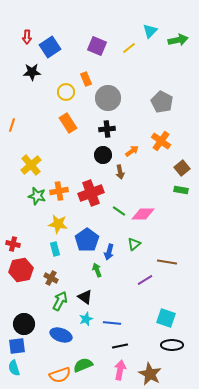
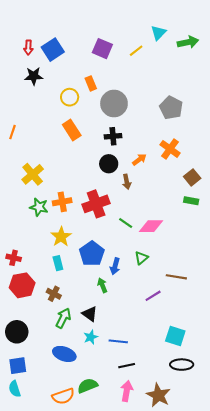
red arrow: (27, 37) -> (28, 47), moved
yellow star: (58, 224) -> (61, 237), turned 30
black circle: (24, 324) -> (17, 332), moved

